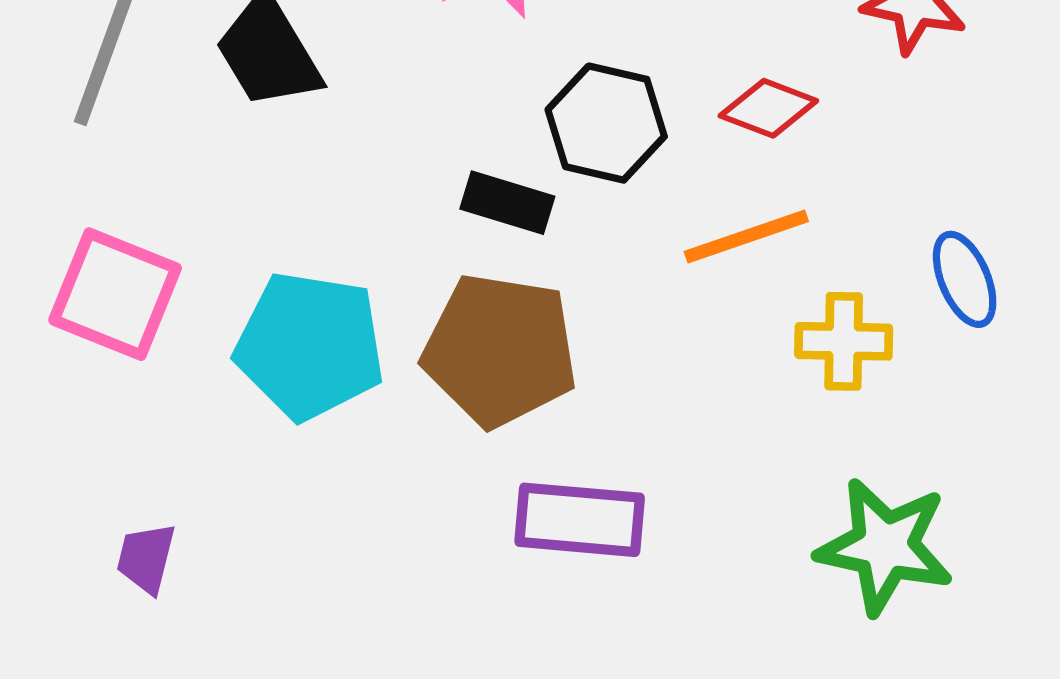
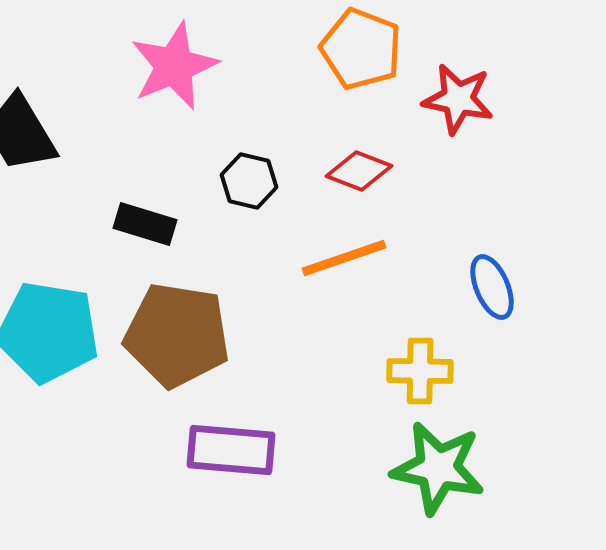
black hexagon: (606, 123) -> (249, 181), size x0.7
black rectangle: (507, 203) -> (145, 224), moved
yellow cross: (844, 341) -> (420, 371), moved

